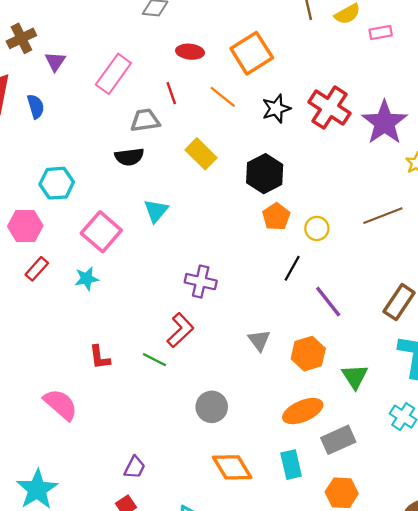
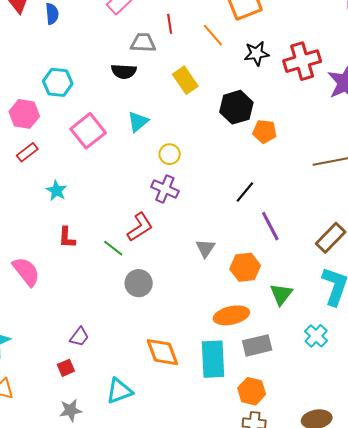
red cross: (329, 108) -> (302, 61), turned 30
orange pentagon: (276, 217) -> (265, 131), moved, turned 30
yellow circle: (317, 228) -> (170, 154), moved
cyan star: (87, 279) -> (56, 191), moved, turned 30
gray circle: (212, 407) -> (139, 283), moved
cyan rectangle: (291, 465) -> (213, 359), size x1.5

